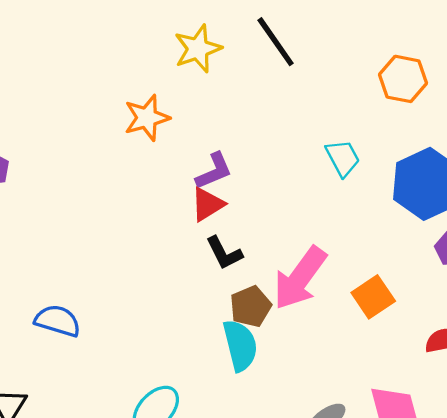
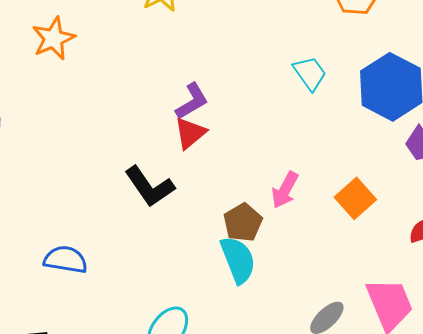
orange star: (147, 118) -> (53, 38), moved
black L-shape: (224, 253) -> (150, 187), moved, size x1.4
pink arrow: (300, 278) -> (285, 190), size x0.6

